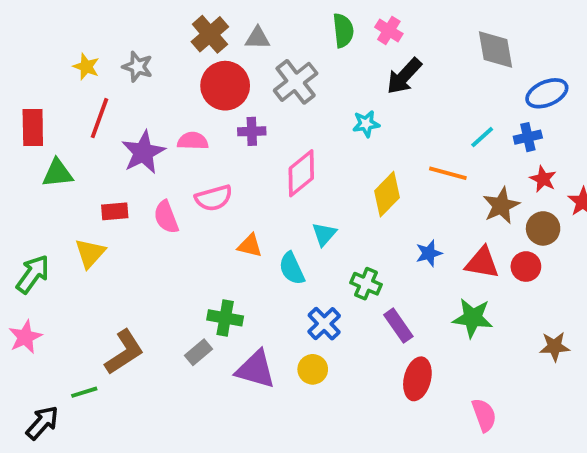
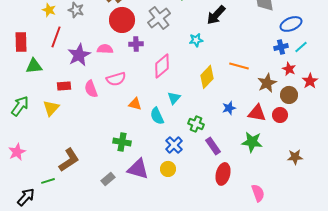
cyan line: (482, 137) -> (301, 47), moved
green arrow: (33, 274) -> (20, 106), moved
gray rectangle: (198, 352) -> (108, 179), moved

